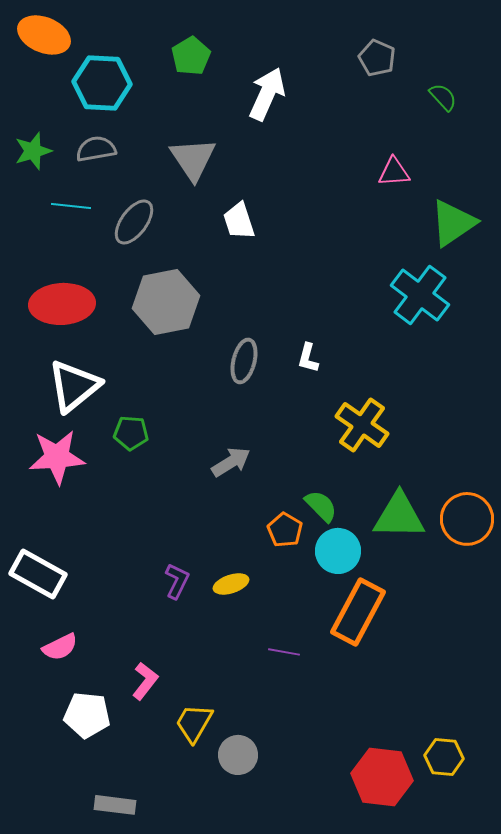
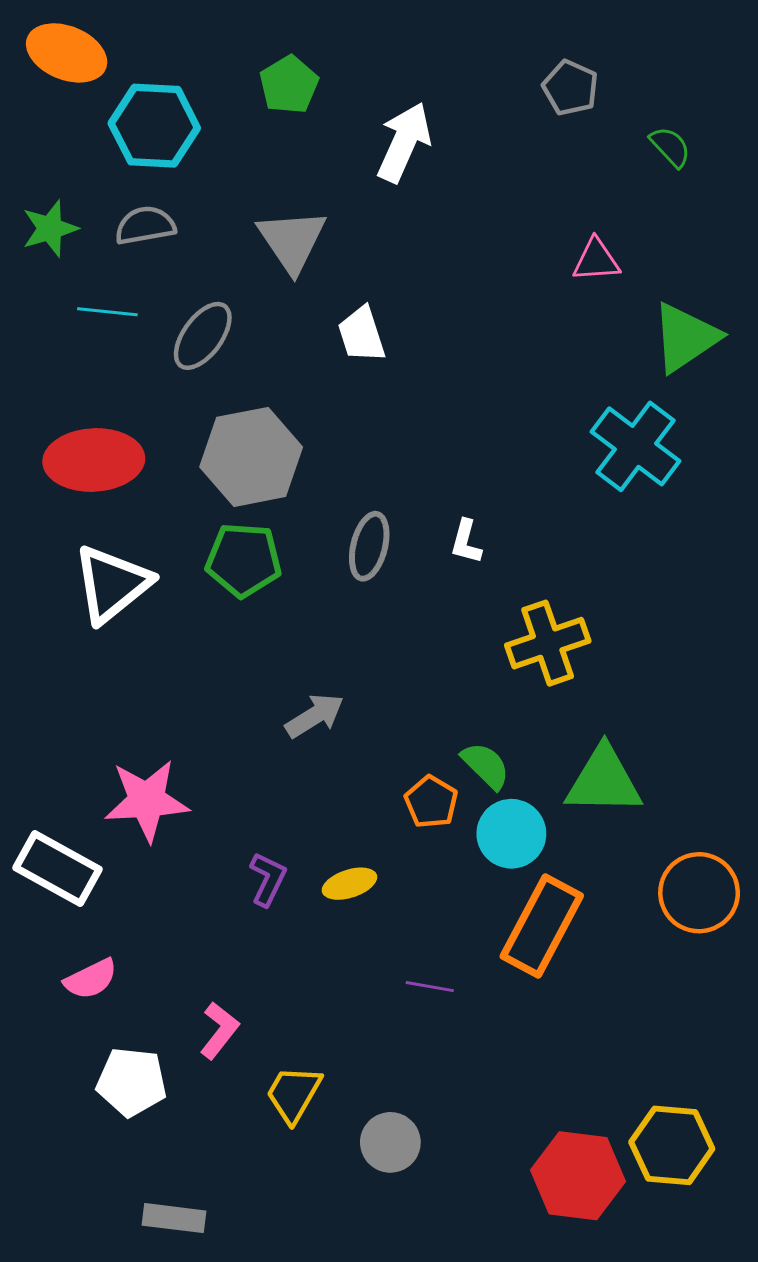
yellow cross: (362, 425) -> (548, 643), turned 36
green pentagon: (131, 433) -> (244, 560), moved, size x1.4
pink star: (57, 457) -> (147, 800), moved
gray arrow: (231, 462) -> (315, 716), moved
orange circle: (467, 519) -> (699, 893), moved
gray circle: (238, 755) -> (390, 1142), moved
yellow hexagon: (444, 757) -> (672, 1145), size x1.4

